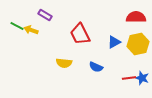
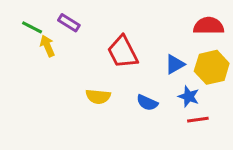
green line: (17, 26) -> (32, 27), moved
yellow arrow: (31, 30) -> (47, 46), turned 48
blue star: (142, 78) -> (189, 96), moved

